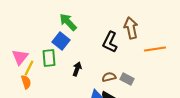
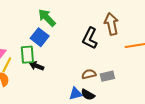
black arrow: (77, 69) -> (37, 66), moved, turned -88
gray rectangle: (127, 79) -> (107, 76), turned -40

